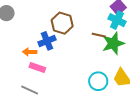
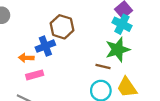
brown line: (99, 35) -> (103, 66), moved
pink rectangle: (37, 67) -> (35, 75), turned -35

